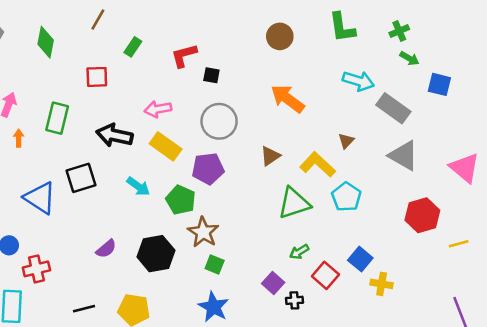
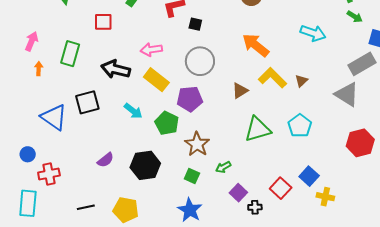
gray rectangle: (393, 108) -> (362, 64), moved, turned -68
yellow L-shape: (318, 165) -> (272, 78), moved
brown star: (203, 232) -> (197, 144), moved
green arrow: (299, 252) -> (223, 167), moved

